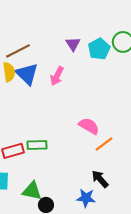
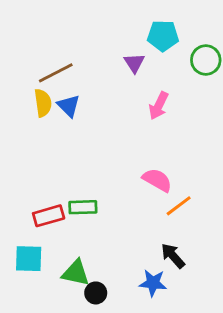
cyan pentagon: (99, 49) -> (163, 36), moved, turned 30
blue triangle: (27, 74) -> (69, 106), size x0.7
pink arrow: (57, 76) -> (159, 106), moved

